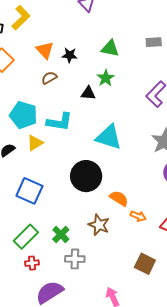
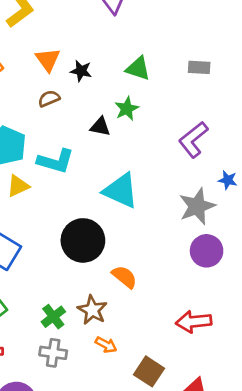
orange arrow: (138, 216) -> (106, 345), moved
green cross: (61, 234) -> (53, 317), moved

